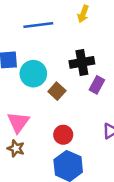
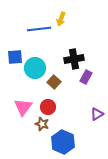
yellow arrow: (83, 14) -> (61, 19), moved
red circle: (63, 135) -> (48, 107), moved
brown star: (16, 148) -> (42, 124), moved

